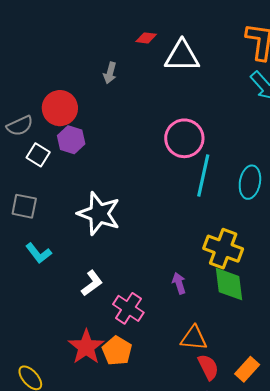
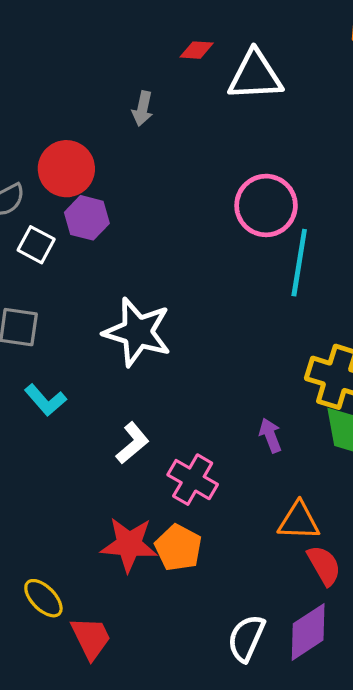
red star: (86, 347) -> (129, 544), turned -30

